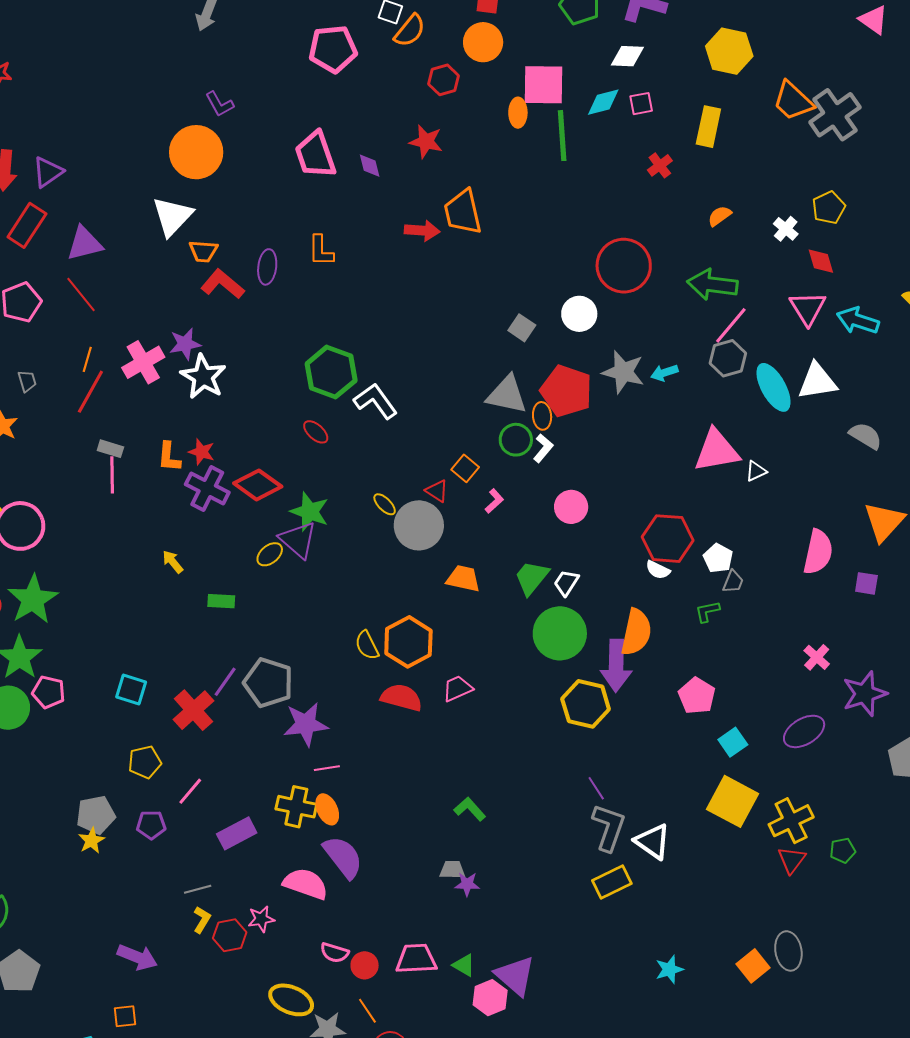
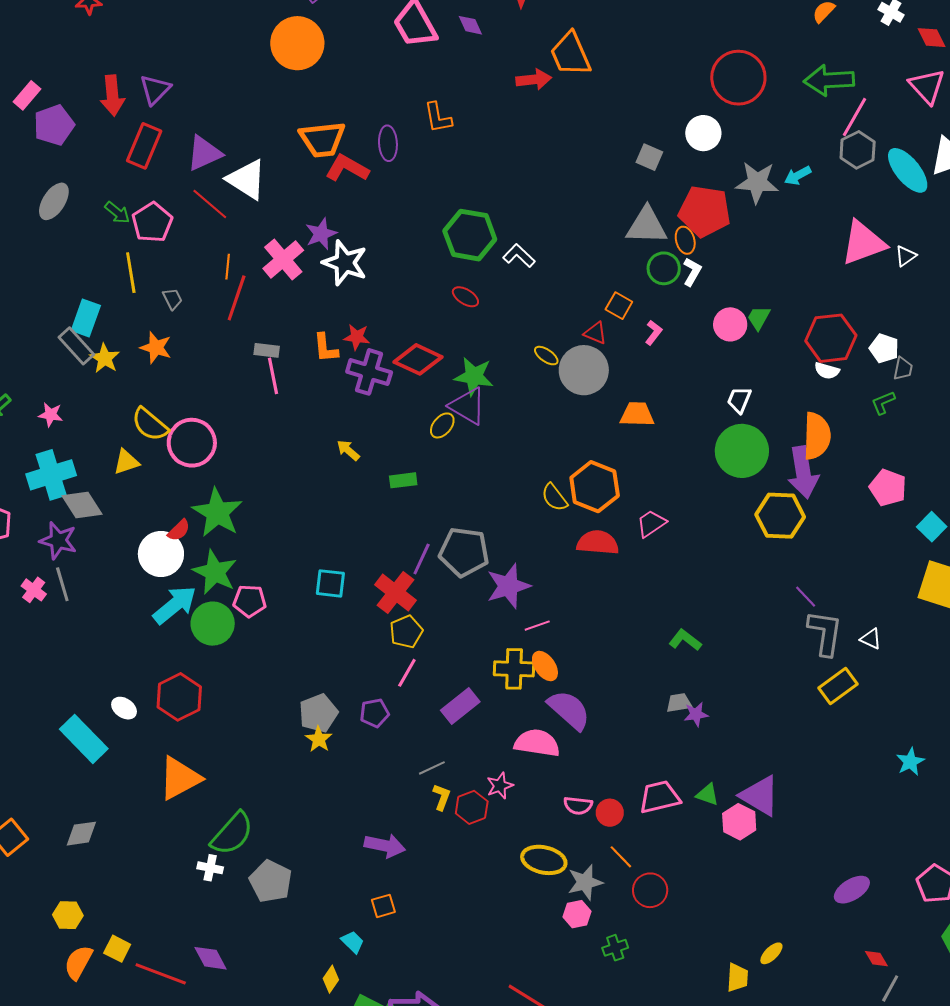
white triangle: (172, 216) -> (247, 179), moved, turned -30
orange trapezoid: (203, 251) -> (322, 139), size x1.6
white L-shape: (376, 401) -> (519, 256), size x0.7
green trapezoid: (532, 578) -> (759, 318), moved, size x0.7
yellow pentagon: (145, 762) -> (406, 632), moved
white triangle: (653, 841) -> (871, 639), size x0.6

